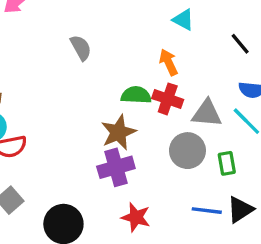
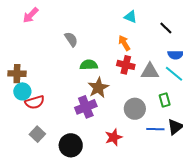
green semicircle: (136, 95) -> (89, 65), moved
gray circle: (187, 151) -> (135, 109), moved
purple cross: (116, 167) -> (86, 107), moved
red star: (136, 217) -> (114, 137), turned -30

